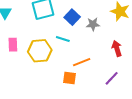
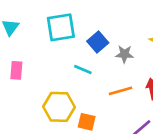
yellow hexagon: (40, 51) -> (59, 107), moved
orange line: (82, 62) -> (120, 91), moved

